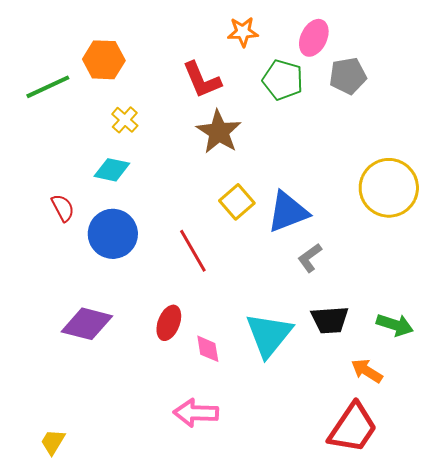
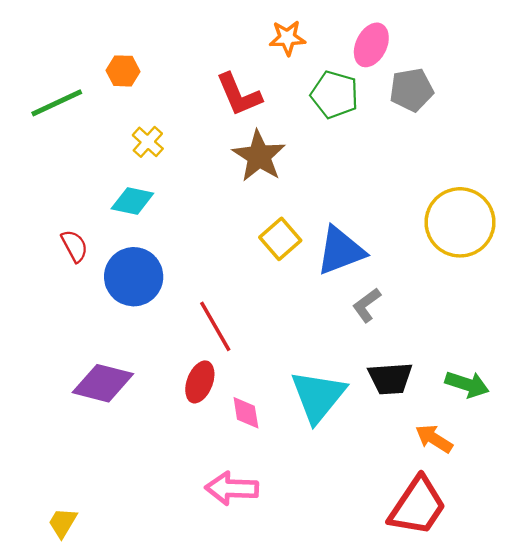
orange hexagon: (104, 60) -> (123, 71), size x0.7
red line: (193, 251) -> (215, 326), moved

